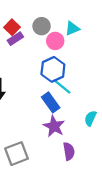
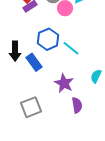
blue hexagon: (53, 69) -> (48, 39), moved
blue rectangle: (51, 102) -> (34, 62), moved

